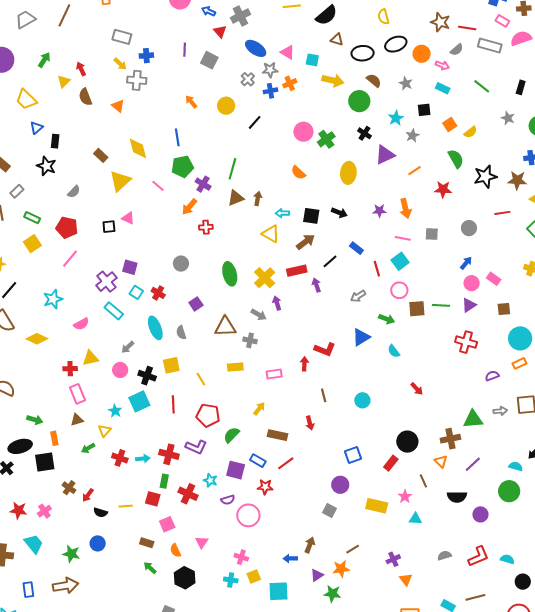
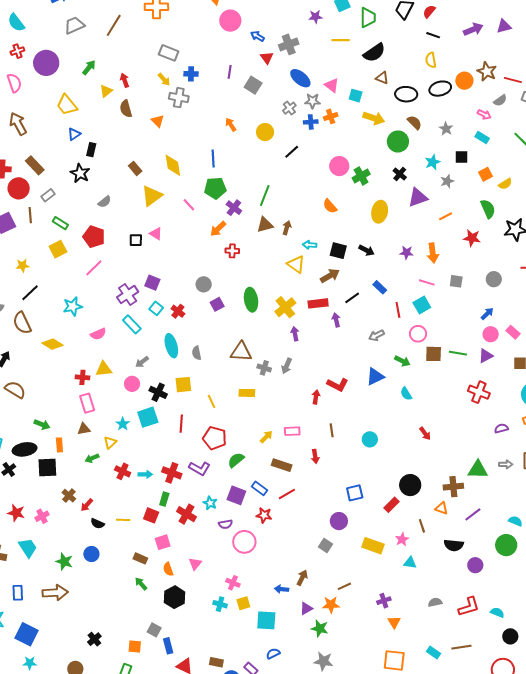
orange circle: (422, 54) -> (464, 81), moved
purple square: (196, 304) -> (217, 304), moved
gray arrow: (259, 315) -> (287, 366), moved, turned 77
pink rectangle: (274, 374) -> (292, 431), moved
orange triangle: (441, 461) -> (441, 508), turned -32

